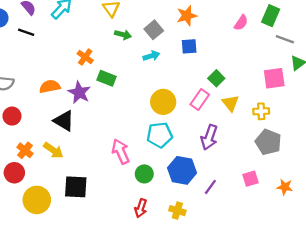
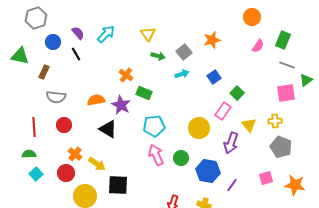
black line: (26, 32) -> (76, 54), turned 40
gray line: (285, 39) -> (287, 65), moved
blue square: (189, 46) -> (214, 77), moved, turned -32
yellow circle: (163, 102) -> (199, 128), moved
yellow triangle: (230, 103) -> (249, 125), moved
cyan pentagon: (160, 135) -> (154, 126), moved
yellow arrow: (53, 150) -> (97, 164), moved
green circle: (144, 174) -> (181, 158), moved
orange star: (285, 187) -> (295, 185), size x1.5

